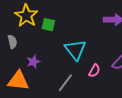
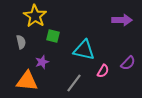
green square: (48, 25) -> (53, 36), moved
cyan triangle: (75, 50) -> (84, 50), turned -40

